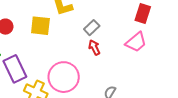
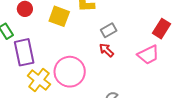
red arrow: (94, 47) -> (106, 50), turned -35

